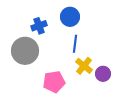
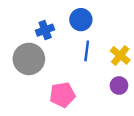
yellow cross: (84, 66) -> (120, 55), moved

